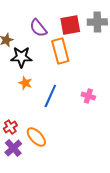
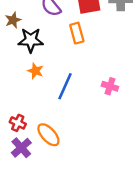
orange rectangle: (60, 51) -> (77, 33), size x0.7
red cross: (10, 127) -> (18, 123), turned -32

